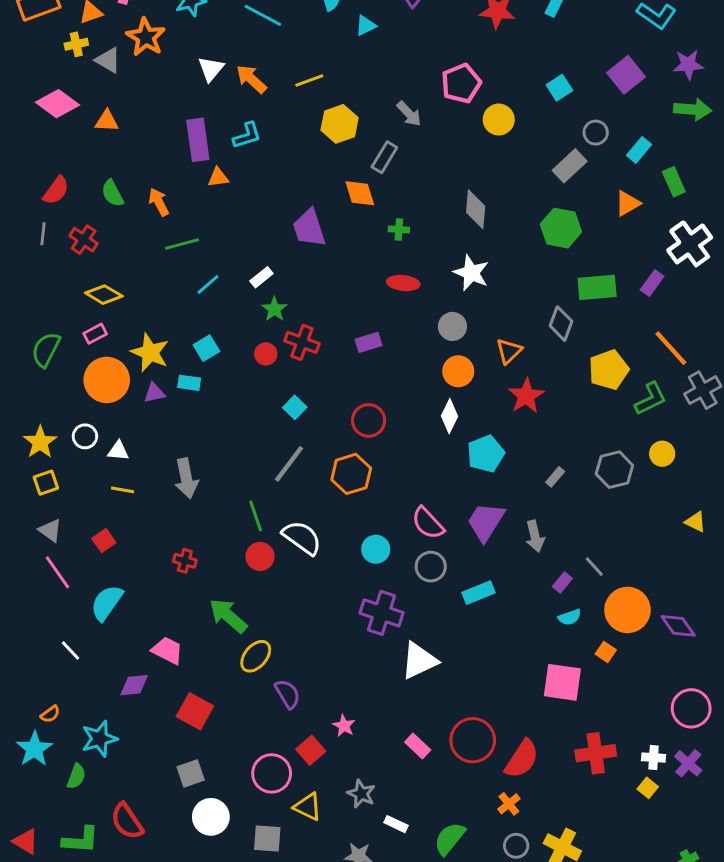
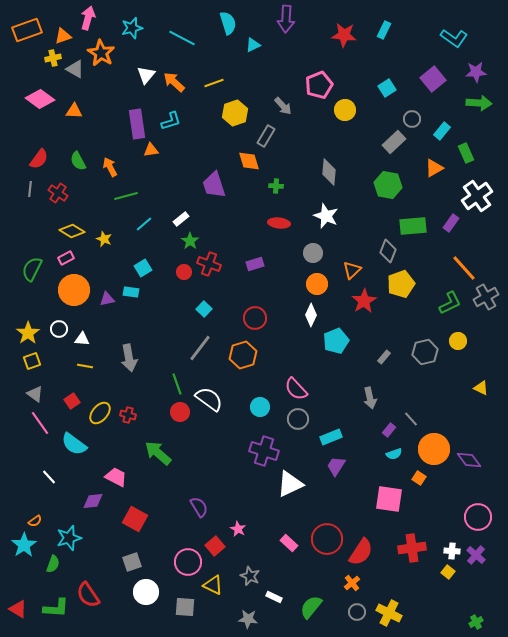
yellow star: (150, 352) -> (104, 239), moved, size x0.6
yellow pentagon: (609, 370) -> (401, 284), moved
purple trapezoid: (486, 522) -> (336, 466), moved, size x0.7
cyan semicircle: (107, 603) -> (74, 444), turned -88
yellow ellipse: (256, 656) -> (100, 413), moved

